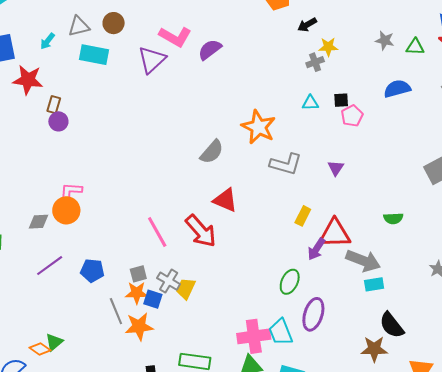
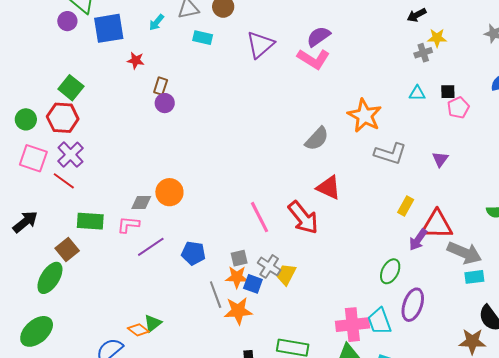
pink L-shape: (175, 37) -> (314, 59), moved
cyan rectangle: (94, 55) -> (203, 38), size x0.7
red star: (28, 80) -> (136, 60), size x0.6
pink L-shape: (71, 191) -> (128, 225), moved

